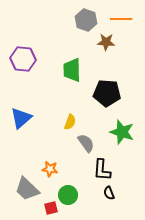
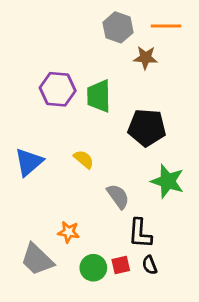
purple hexagon: (23, 59) -> (58, 89), moved
yellow semicircle: (70, 122) -> (84, 159), moved, turned -70
red square: (51, 208) -> (121, 265), moved

